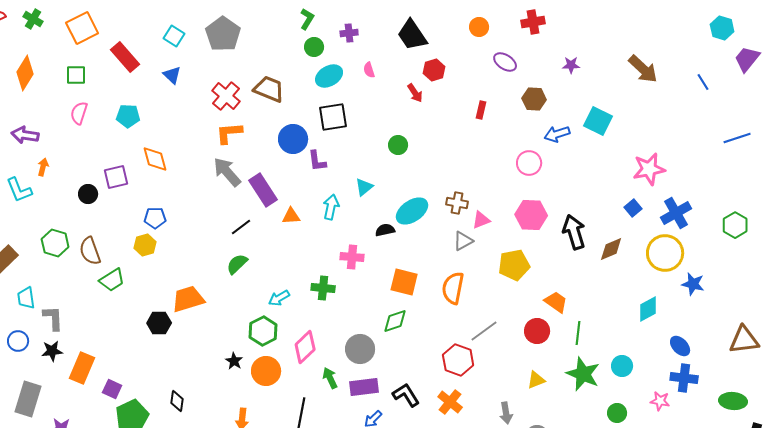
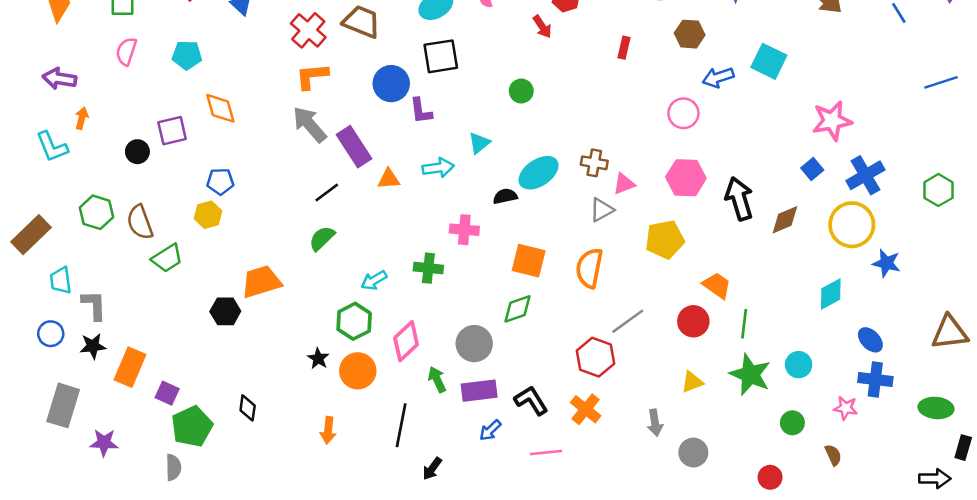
cyan arrow: (331, 207) -> (438, 168), turned 70

